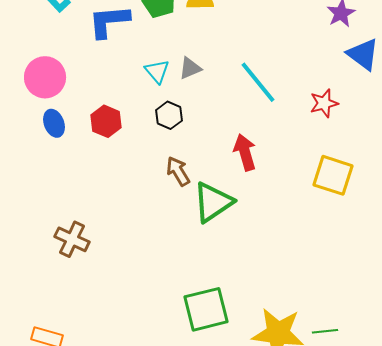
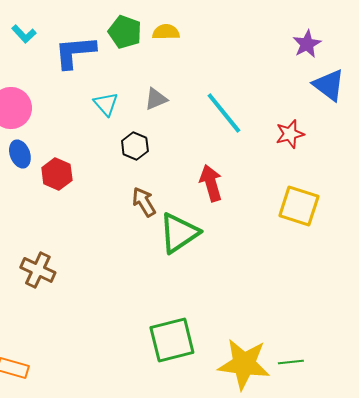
cyan triangle: (157, 71) -> (106, 104), moved
red hexagon: (106, 121) -> (57, 174), moved

